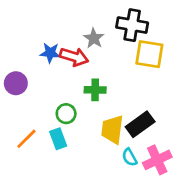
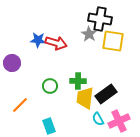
gray star: (94, 38) -> (89, 34), moved
green cross: (95, 90) -> (78, 81), moved
cyan rectangle: (58, 139) -> (49, 126), moved

